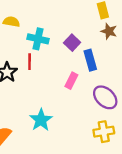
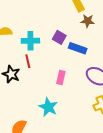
blue rectangle: (90, 60) -> (78, 48), turned -42
pink rectangle: (71, 81) -> (61, 77), moved

